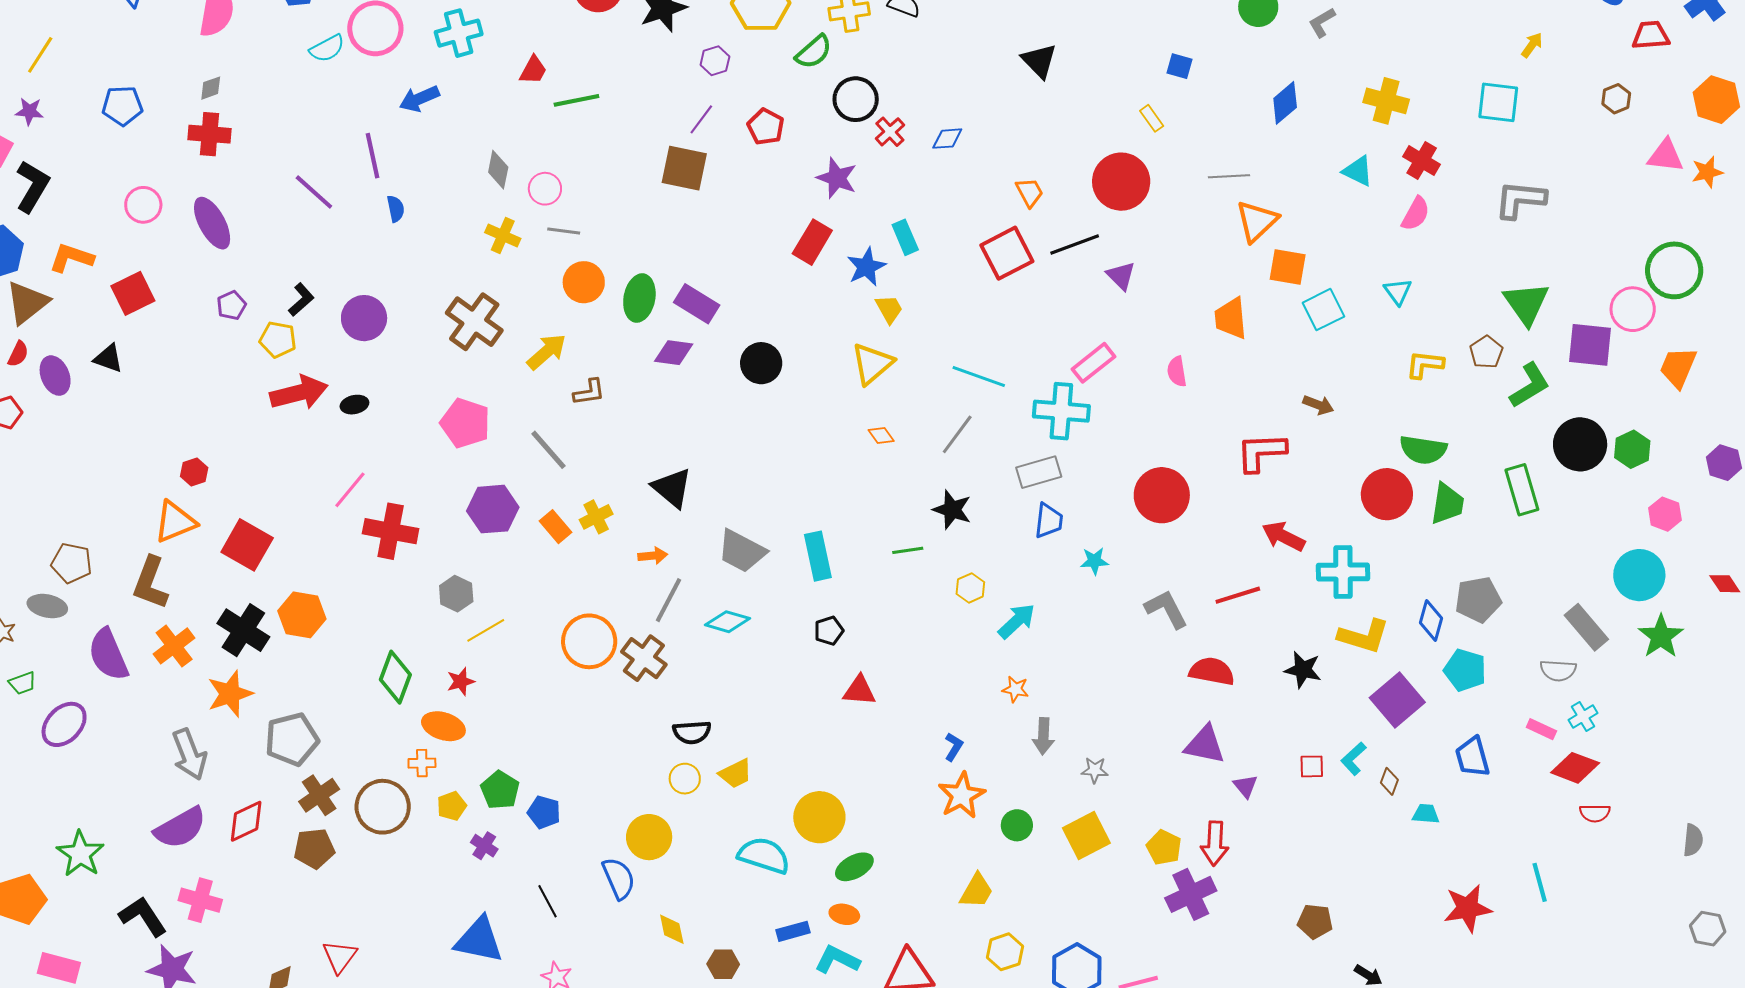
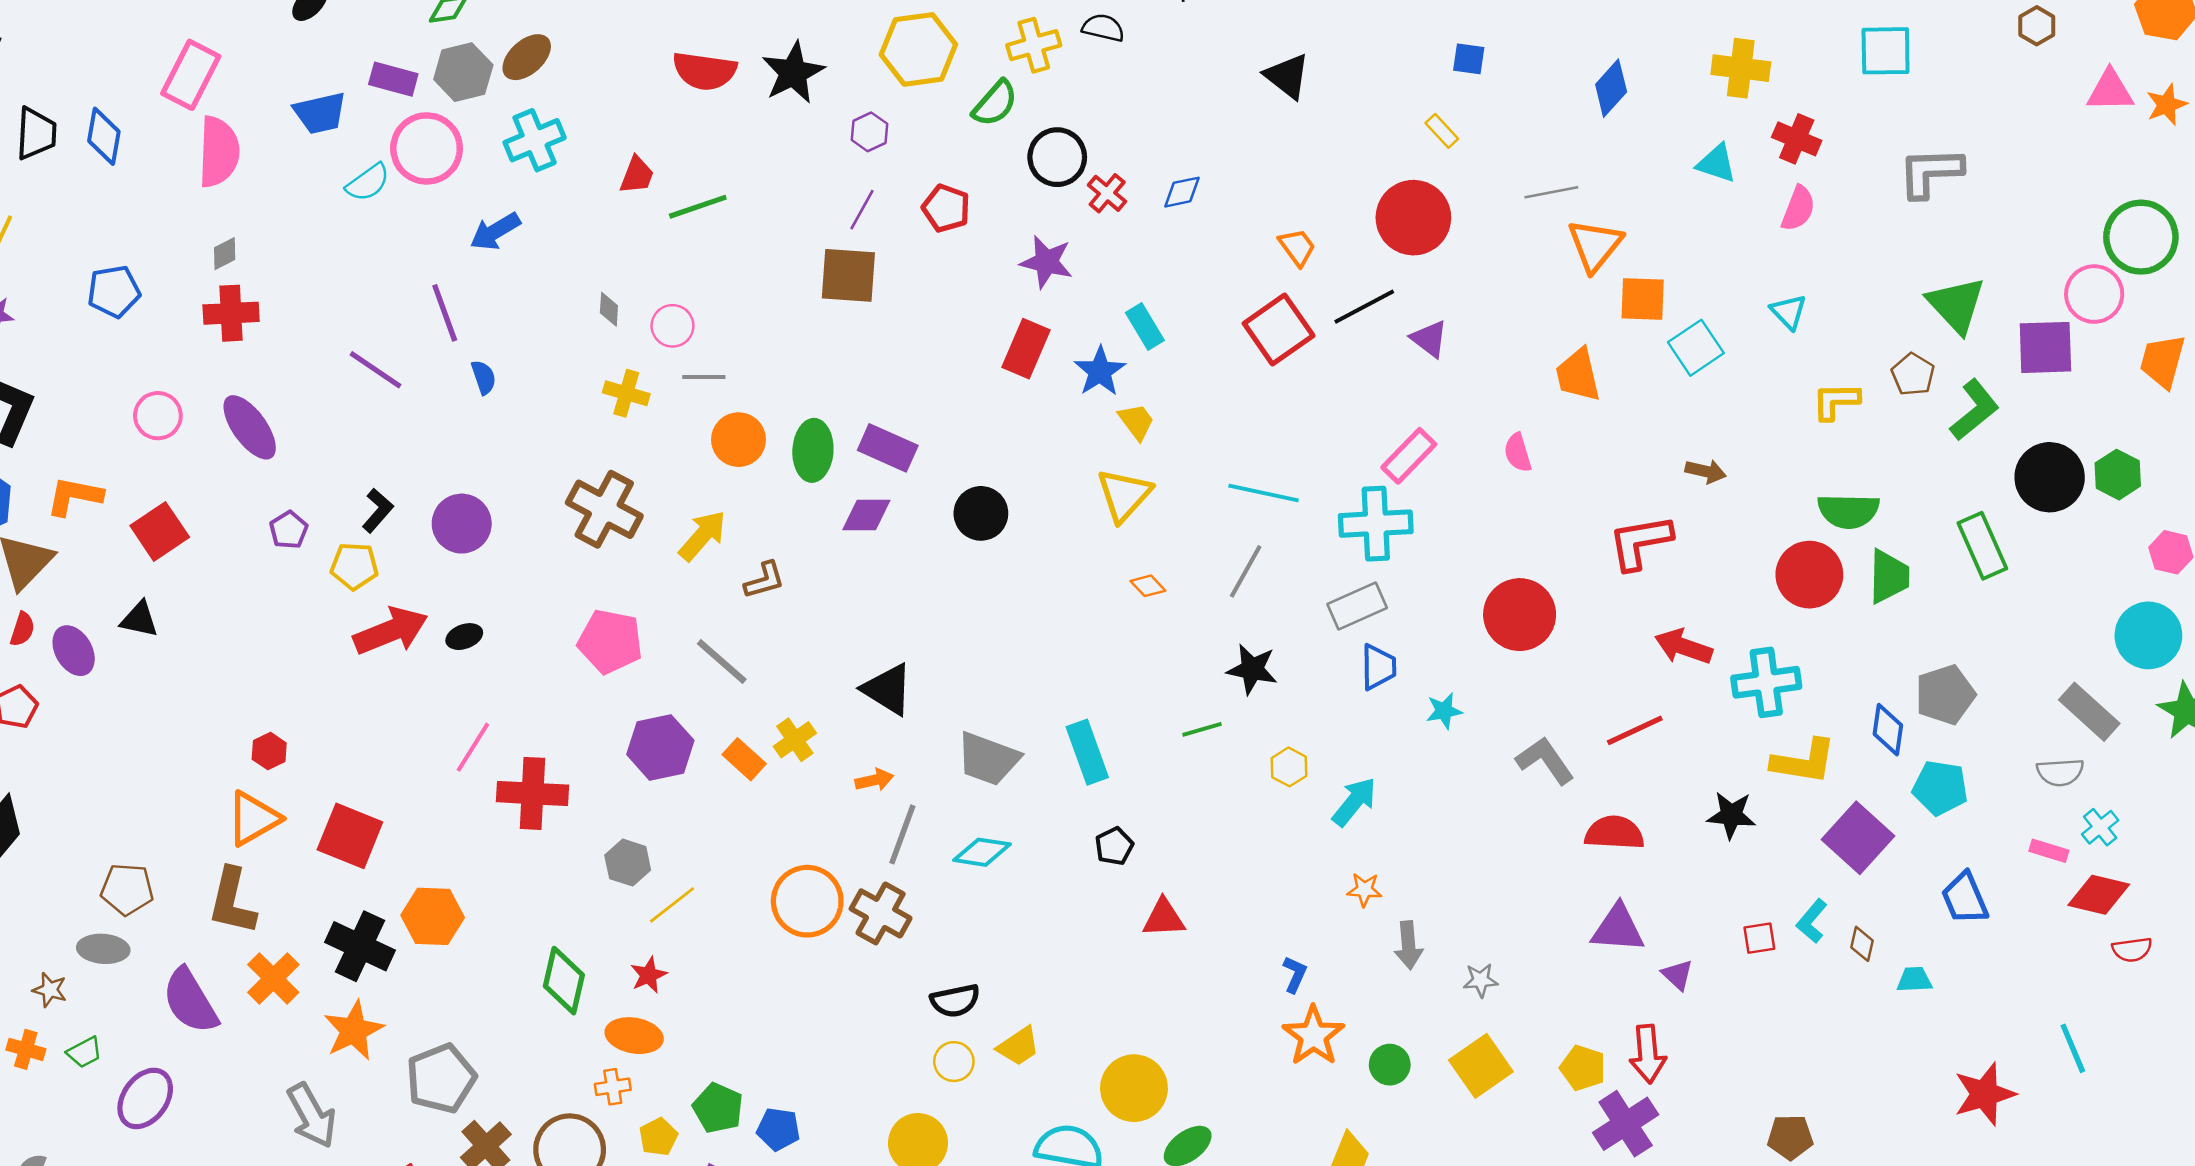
gray diamond: (498, 170) -> (609, 309), size x0.7

